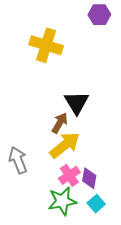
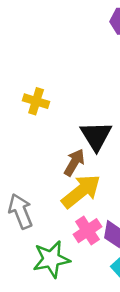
yellow cross: (46, 45) -> (36, 101), moved, size x0.6
green star: (62, 201) -> (51, 259), moved

